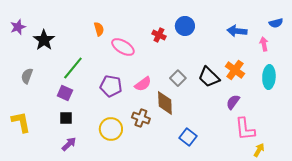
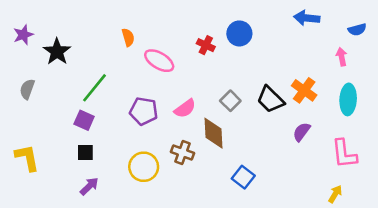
blue arrow: (237, 31) -> (307, 18), moved
gray semicircle: (27, 76) -> (27, 89), moved
pink L-shape: (245, 129) -> (344, 154), moved

